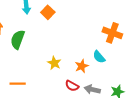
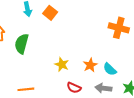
cyan semicircle: (99, 57) -> (110, 69), moved
red semicircle: (72, 86) -> (74, 88), moved

